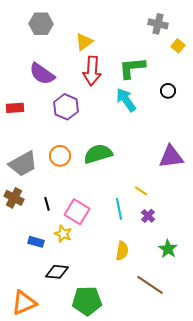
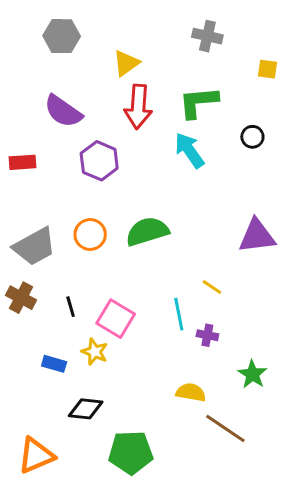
gray cross: (158, 24) -> (207, 36), moved
yellow square: (178, 46) -> (268, 69), turned -32
purple cross: (148, 216) -> (207, 335), moved, turned -32
yellow semicircle: (122, 251) -> (191, 392), moved, turned -90

